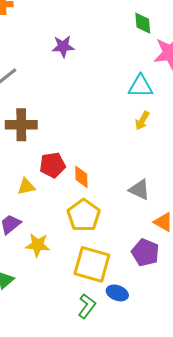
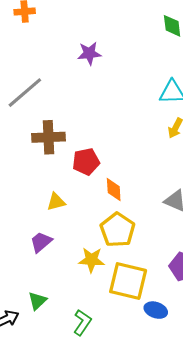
red pentagon: (52, 165) -> (86, 162), moved
yellow star: (38, 245) -> (91, 260), moved
green L-shape: (87, 306) -> (82, 322), moved

